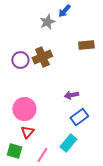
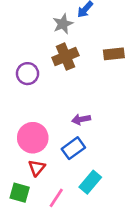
brown cross: (42, 57) -> (65, 57), moved
purple arrow: (71, 95) -> (81, 119), moved
blue rectangle: (79, 117) -> (73, 148), moved

